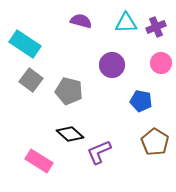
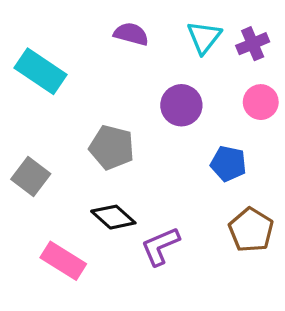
cyan triangle: (126, 23) -> (204, 37), turned -50
gray square: (31, 80) -> (31, 177), moved

